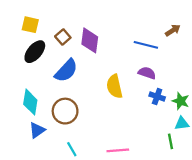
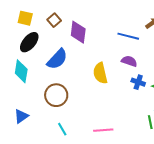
brown square: (63, 37) -> (54, 20), moved
cyan diamond: (30, 102) -> (21, 71), moved
blue triangle: (37, 130) -> (21, 116), moved

